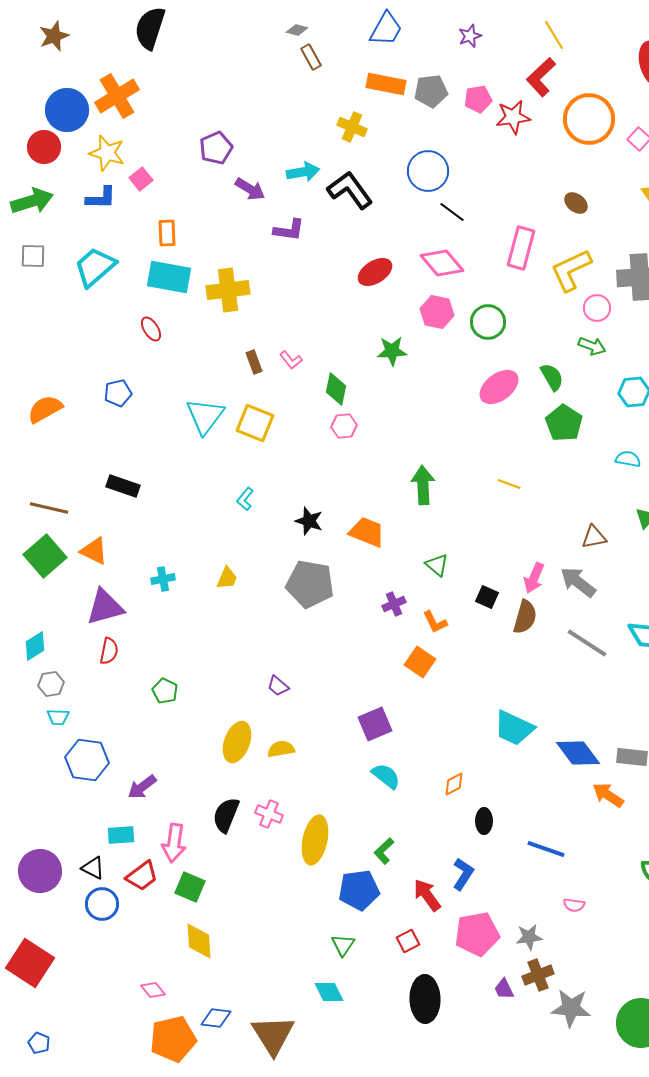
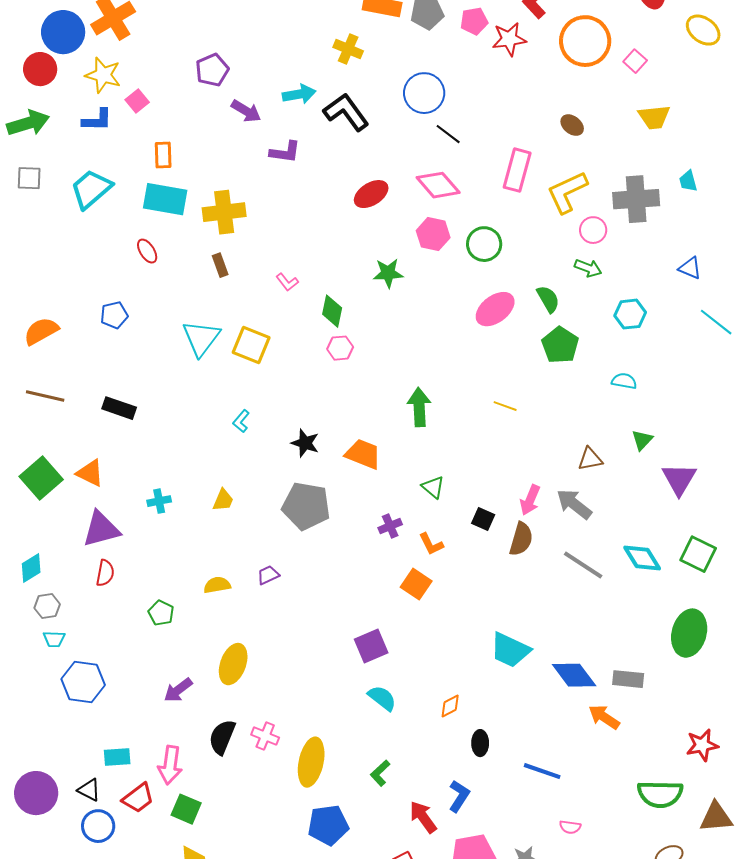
brown rectangle: (254, 362) -> (220, 265), moved
brown line: (49, 508) -> (45, 396), moved
purple trapezoid: (278, 686) -> (268, 575), moved, turned 115
yellow semicircle: (281, 749) -> (217, 585), moved
purple arrow: (142, 787) -> (178, 690), moved
blue pentagon: (359, 890) -> (328, 825), moved

